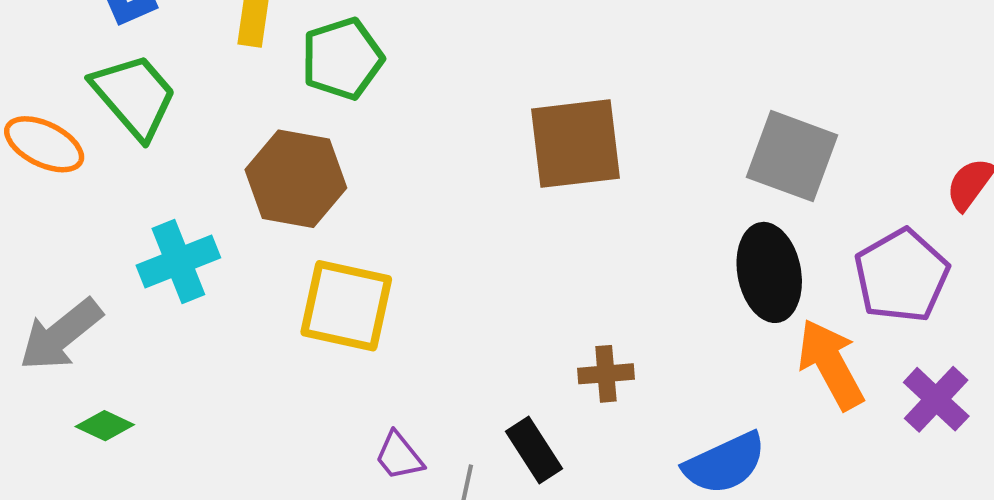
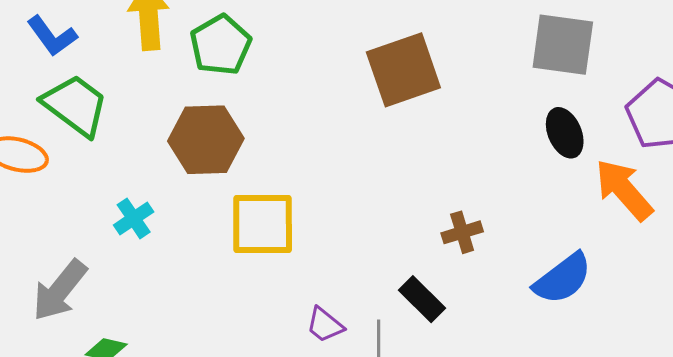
cyan cross: (178, 262) -> (134, 218), size x0.7
black ellipse: (769, 272) -> (565, 133), size x0.7

